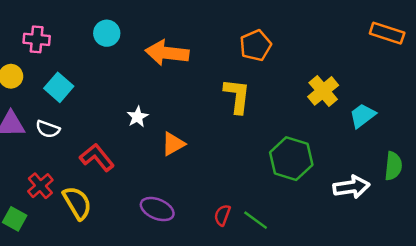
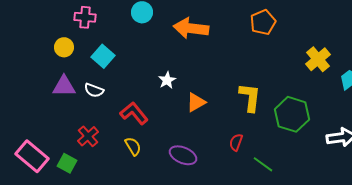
yellow L-shape: (237, 96) -> (250, 97), moved
yellow semicircle: (77, 203) -> (133, 146), moved, size x0.7
red semicircle: (222, 215) -> (236, 142), moved

